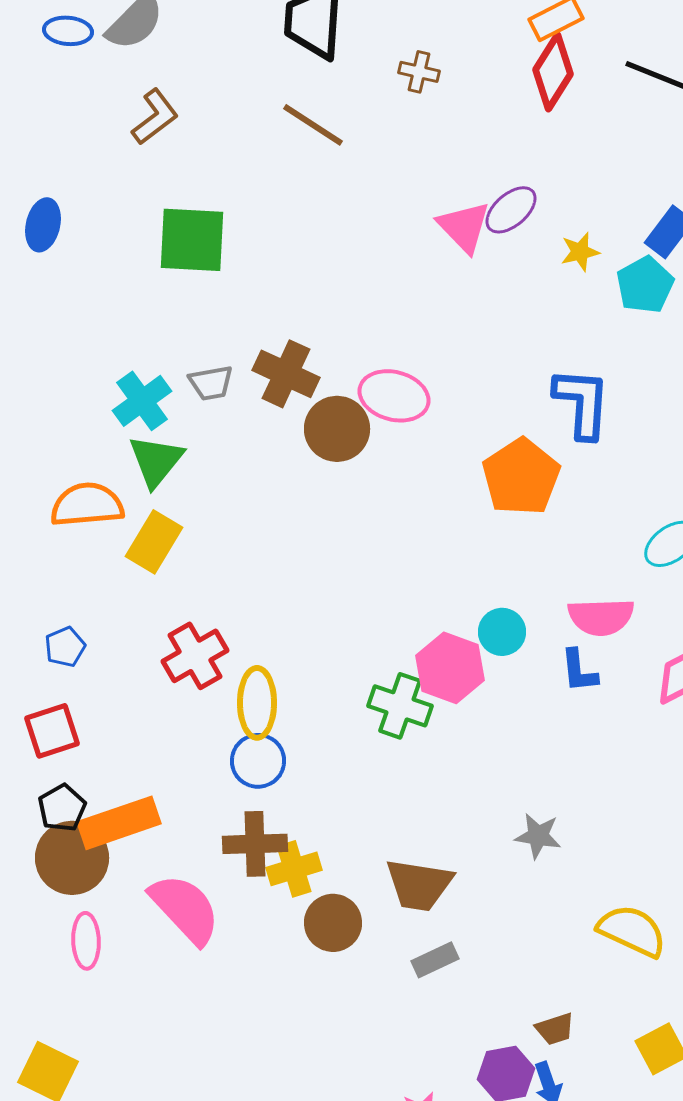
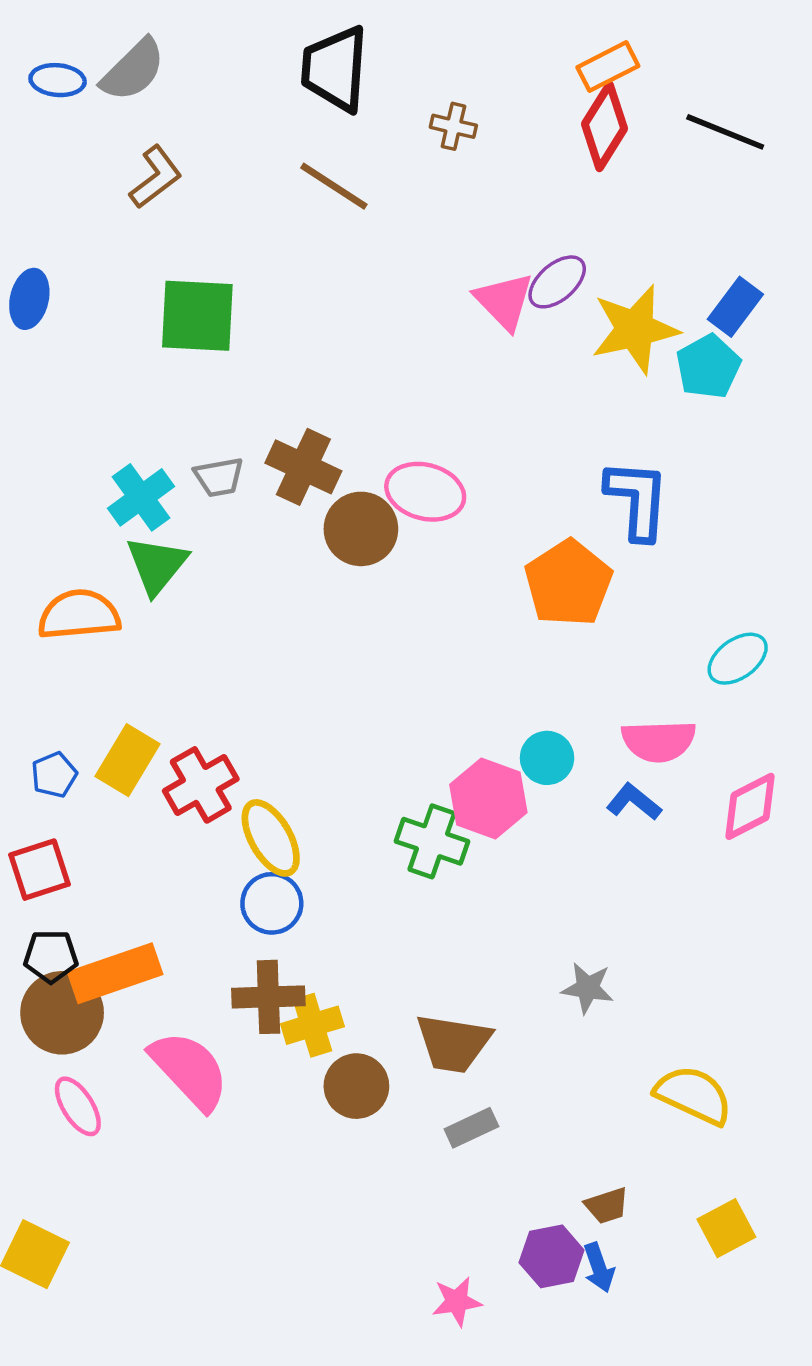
yellow star: (580, 252) -> (635, 329), size x2.0
yellow rectangle: (154, 542) -> (127, 760), moved
blue L-shape: (579, 671) -> (634, 802), turned 135
yellow ellipse: (257, 703) -> (271, 838), turned -30
black pentagon: (62, 808) -> (51, 956), turned 30
pink ellipse: (86, 941) -> (78, 1106), turned -30

